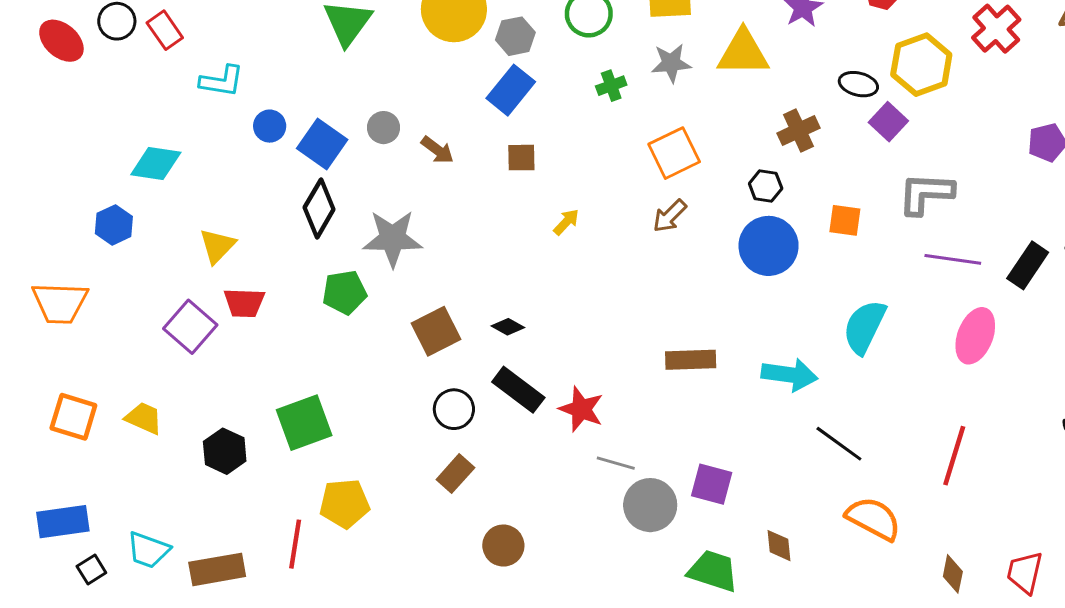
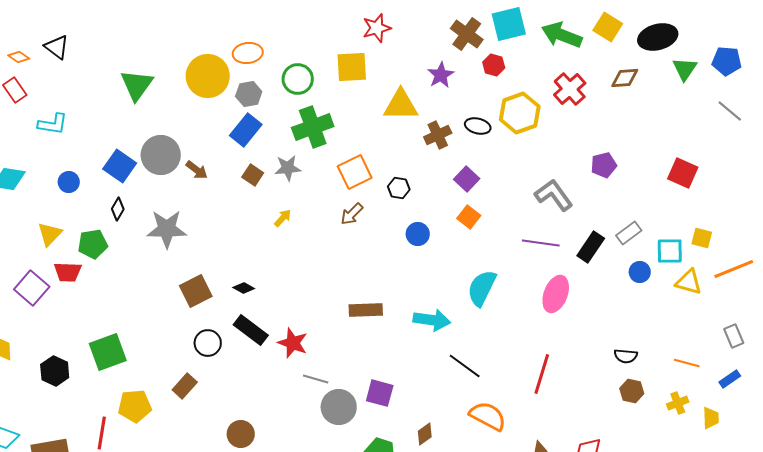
gray star: (671, 63) -> (288, 168), moved
green cross: (611, 86) -> (313, 127), size x2.0
purple square: (888, 122) -> (467, 179), moved
blue circle: (270, 126) -> (69, 182), moved
gray circle: (384, 128) -> (161, 155), size x1.8
brown cross: (798, 131) -> (438, 135), moved
brown square: (521, 158) -> (253, 175), turned 35
black hexagon: (766, 186) -> (399, 188), moved
gray L-shape: (926, 193) -> (554, 195), moved, turned 51
black diamond: (319, 208) -> (118, 209), size x0.6
orange square: (845, 220) -> (469, 217), turned 30
blue circle: (769, 246) -> (418, 234), size x0.6
green pentagon: (345, 292) -> (93, 244), moved
brown rectangle: (455, 474) -> (185, 386), moved
brown diamond: (779, 546) -> (425, 434), turned 60

